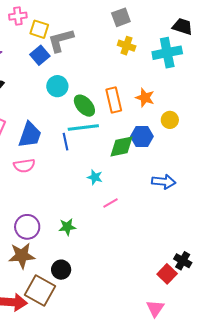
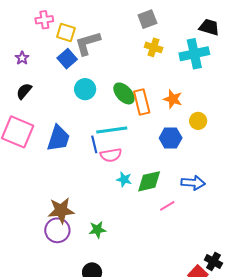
green ellipse: (84, 106) -> (124, 93), moved
green diamond: (121, 146) -> (149, 181), moved
pink semicircle: (24, 166) -> (111, 155), moved
pink line: (111, 203) -> (167, 206), moved
brown star: (22, 256) -> (61, 210), moved

